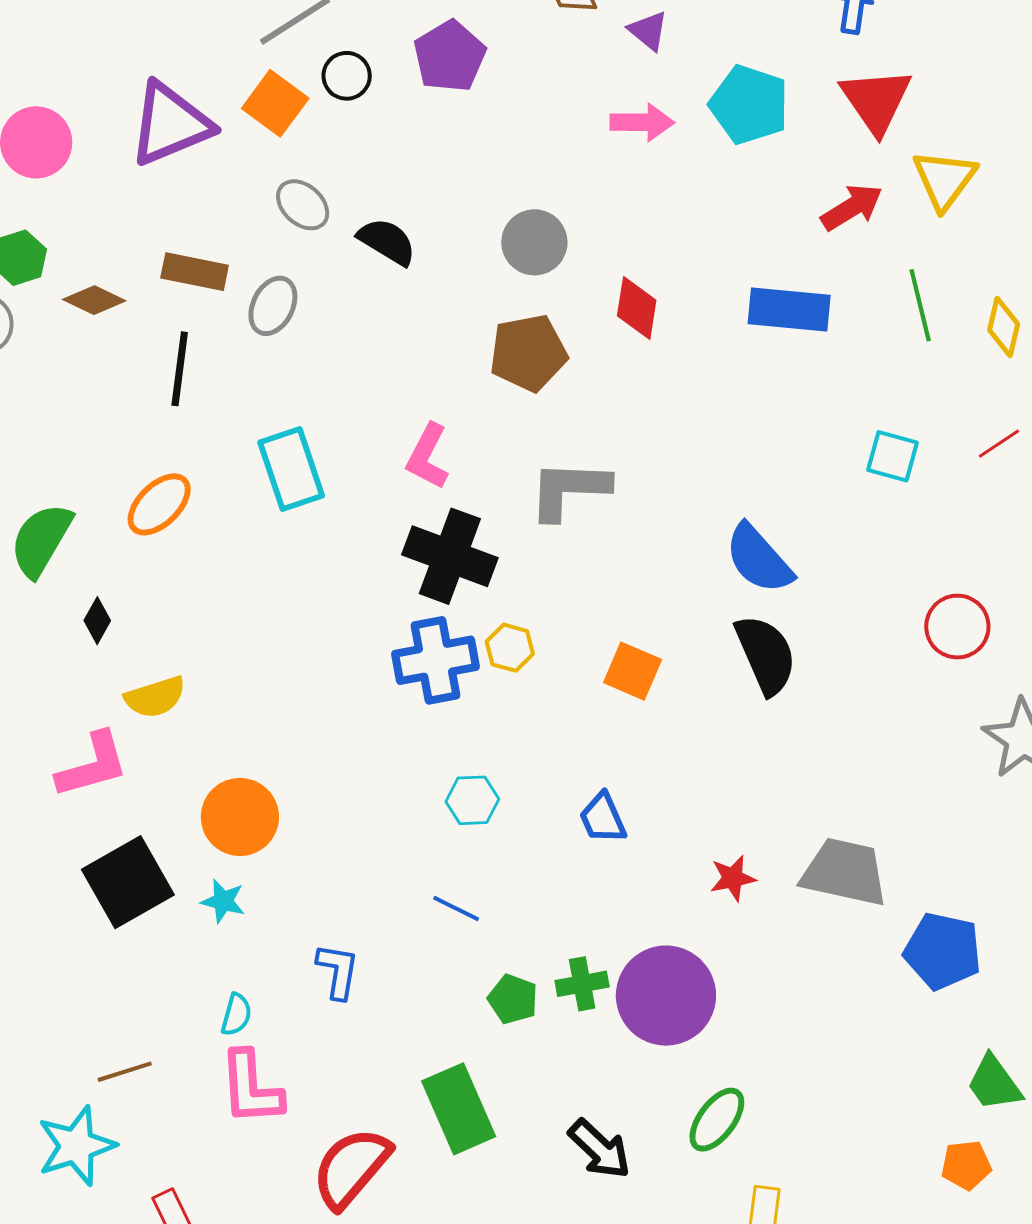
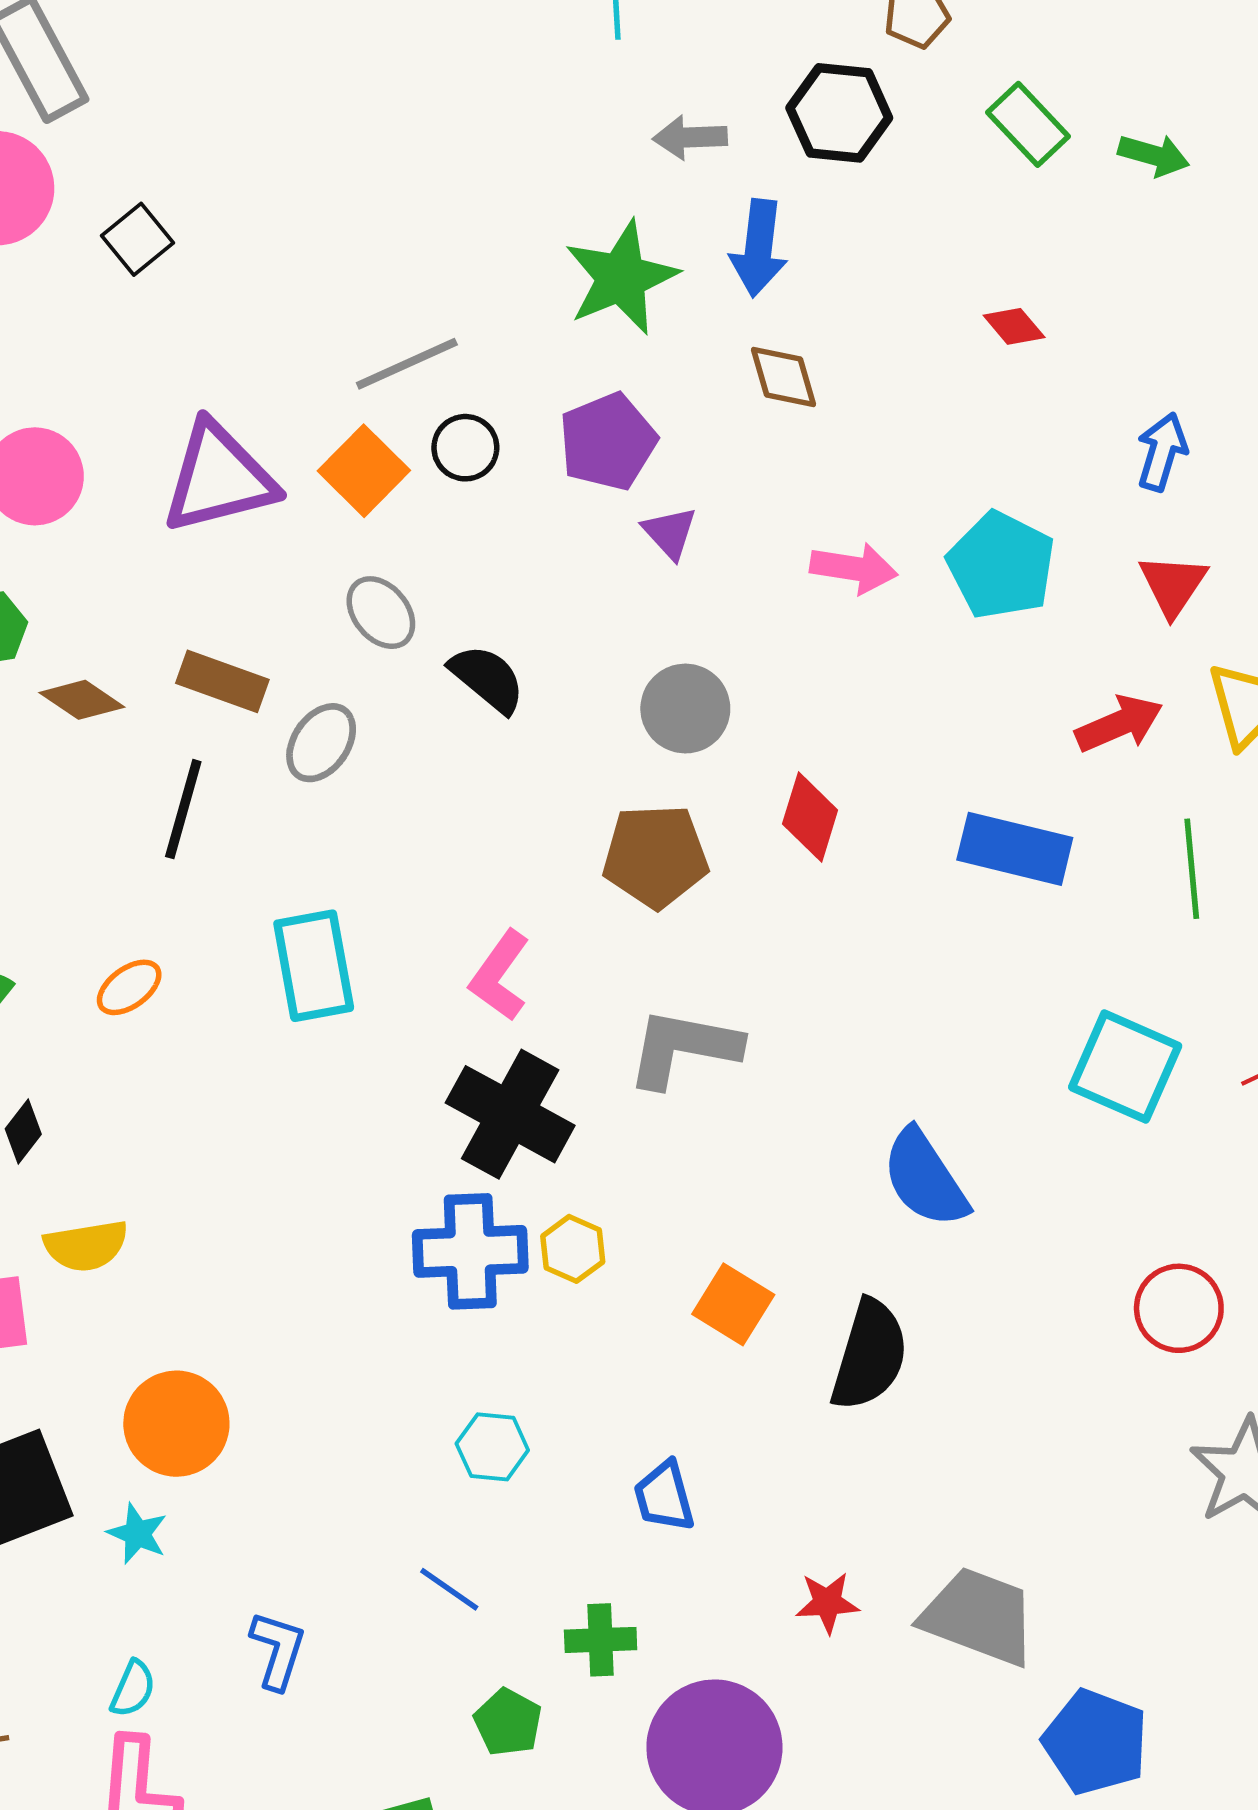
purple triangle: (648, 31) -> (670, 533), moved
red triangle: (876, 101) -> (1173, 585), size x0.7
cyan square: (893, 456) -> (1125, 1067), size x1.5
orange ellipse: (159, 504) -> (129, 987), size x0.7
black semicircle: (766, 655) -> (869, 1355), moved, turned 32
green cross: (582, 984) -> (601, 1640), moved

